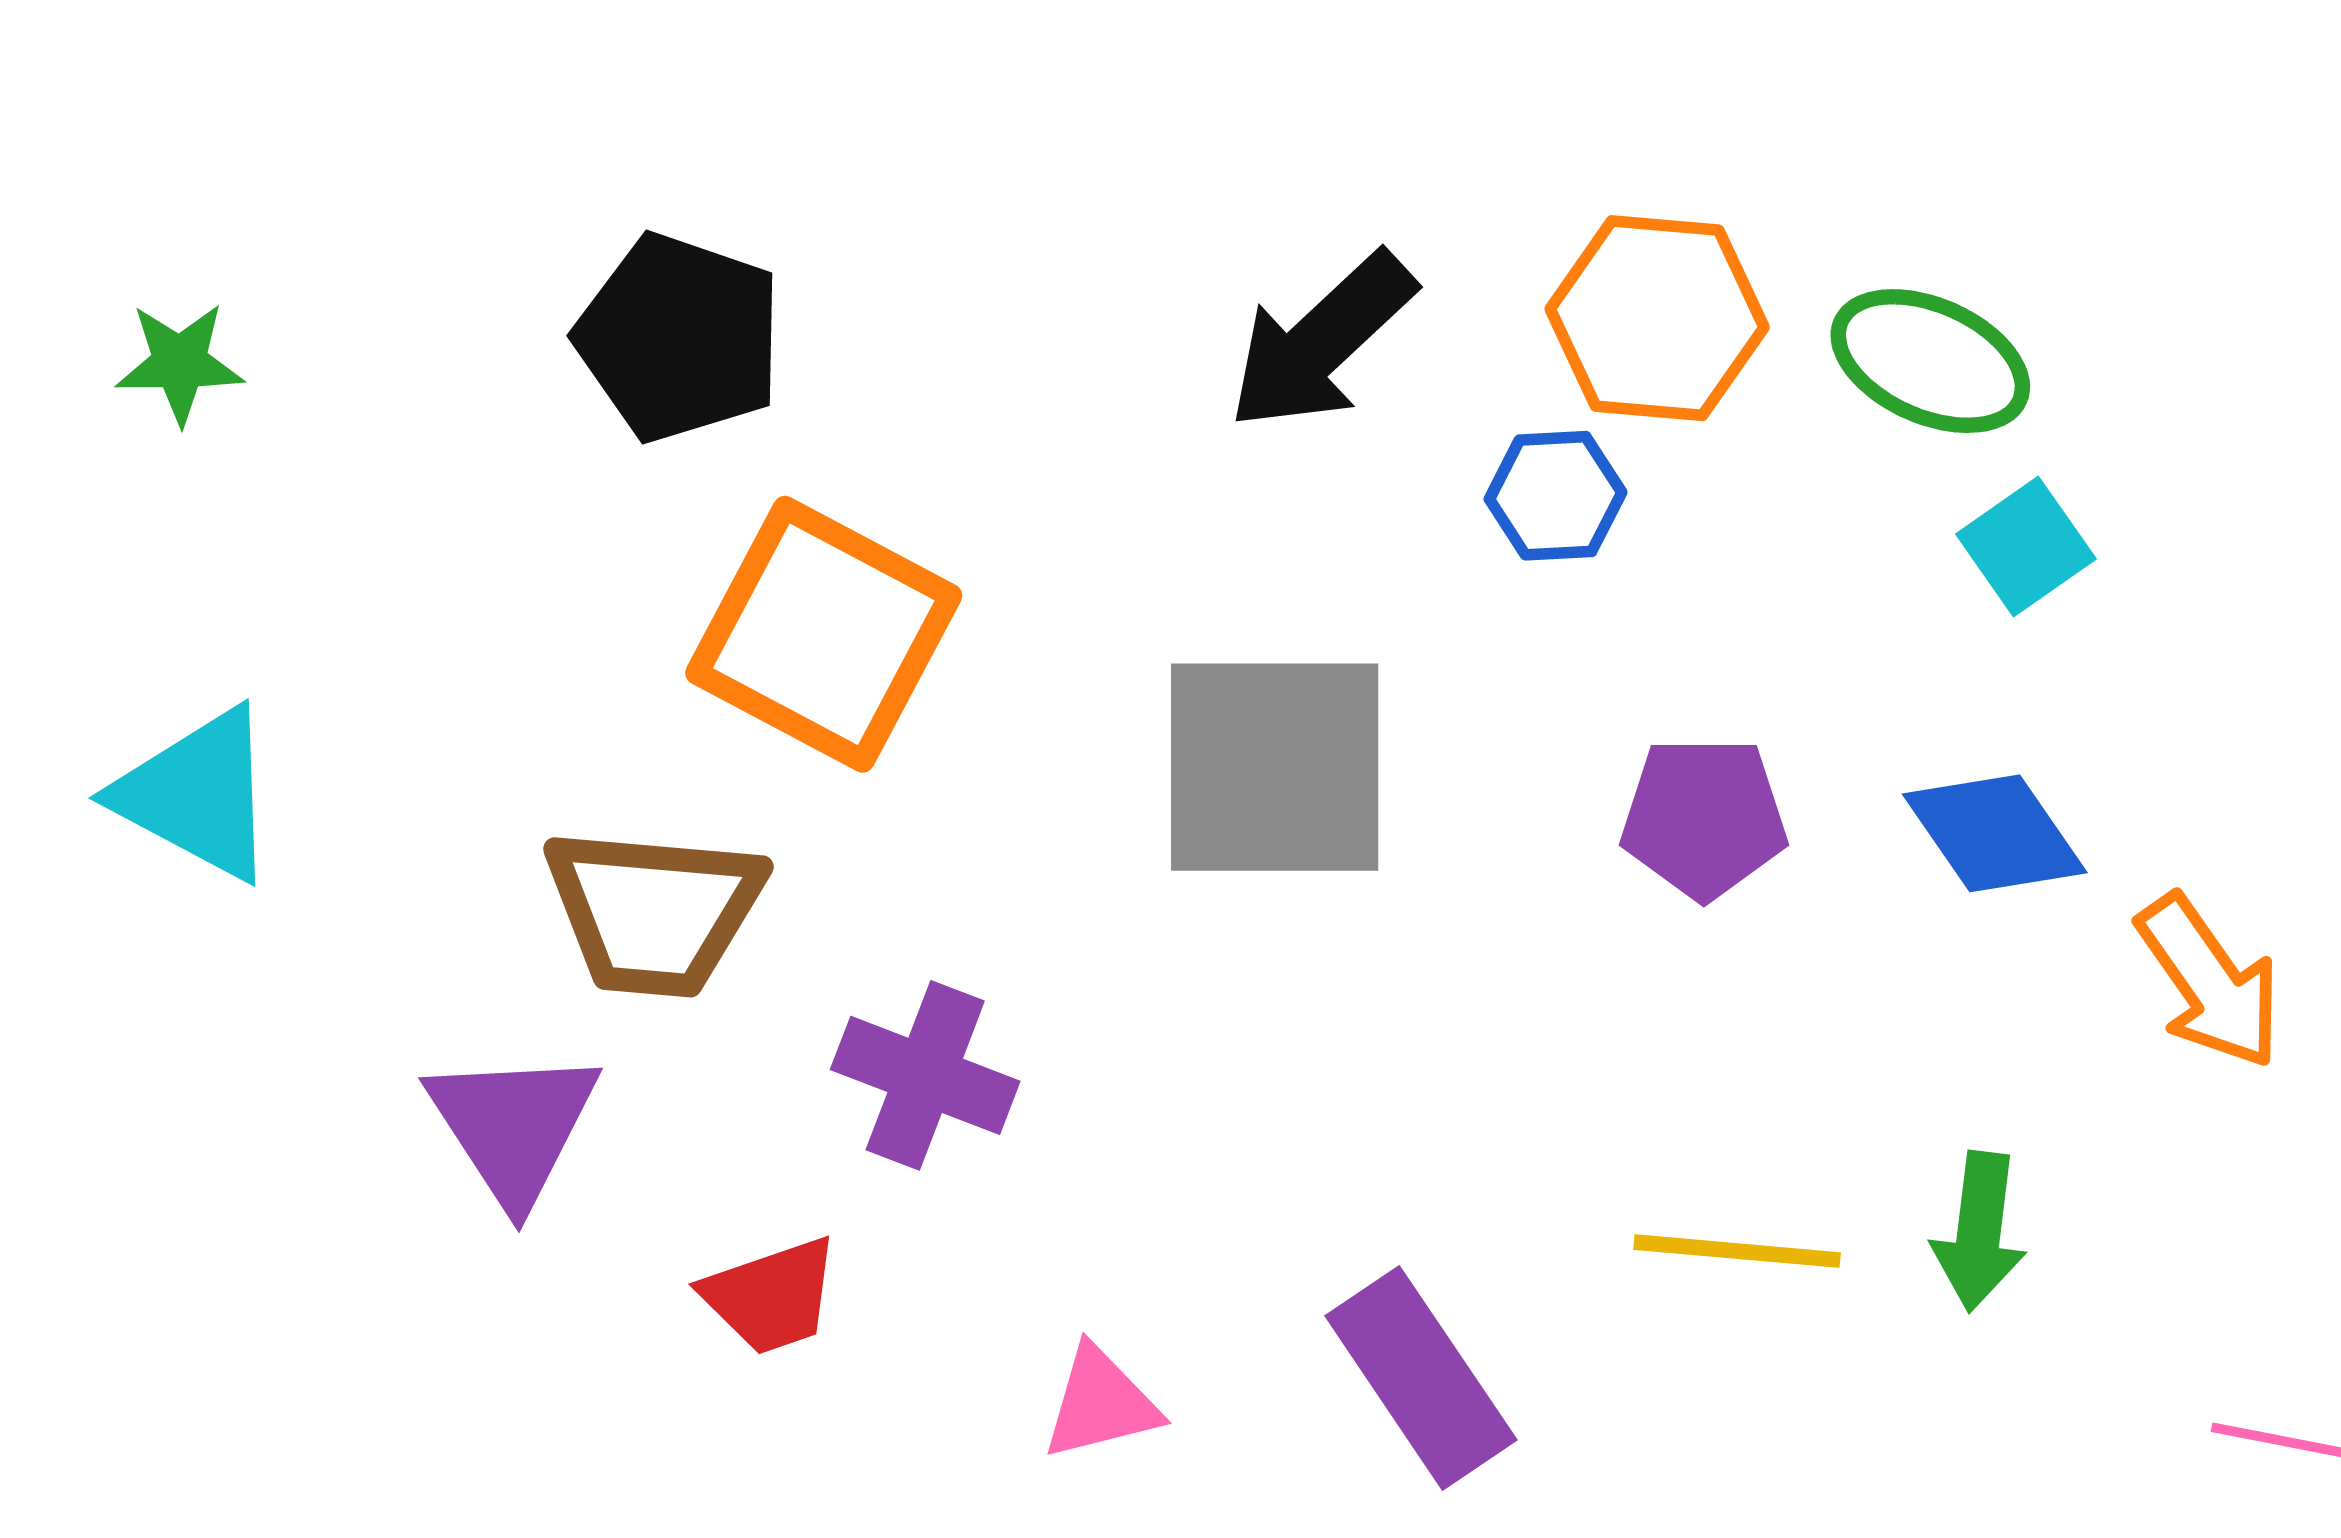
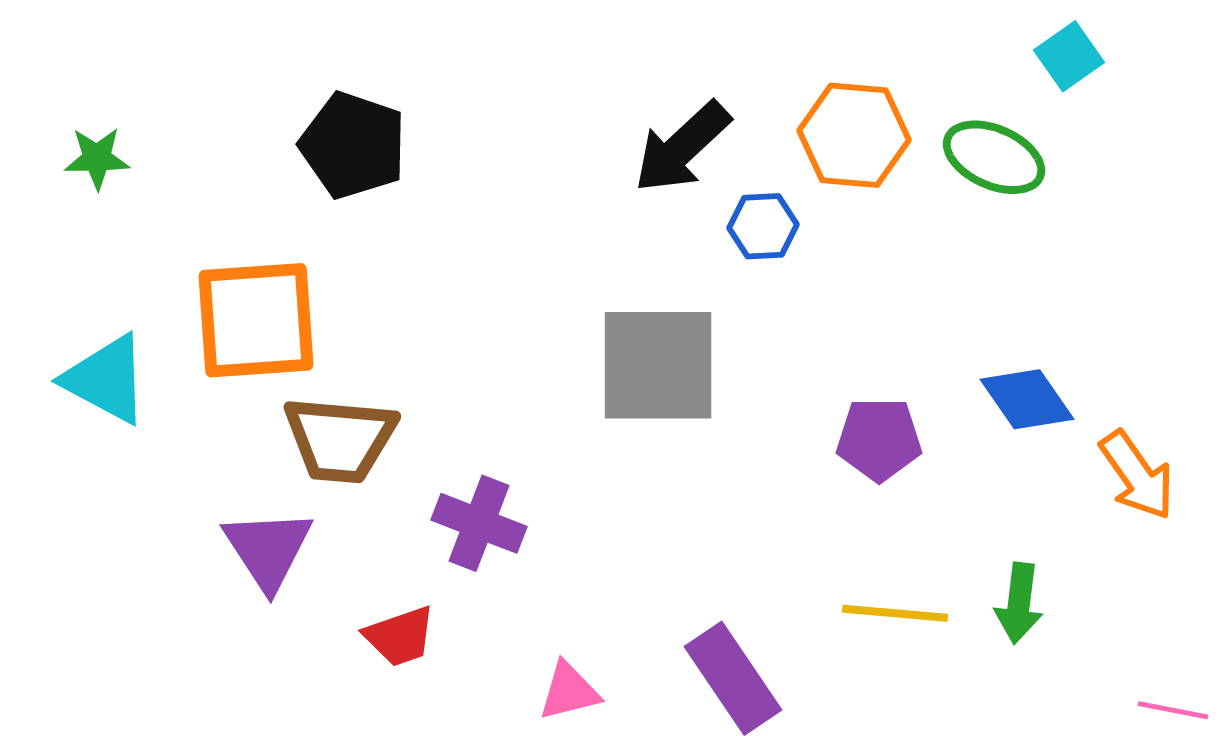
blue hexagon: (1556, 496) -> (763, 226), moved
cyan square: (2026, 546) -> (1069, 56), moved
orange square: (824, 634) -> (256, 320), moved, turned -32
purple pentagon: (1704, 818) -> (879, 439), moved

